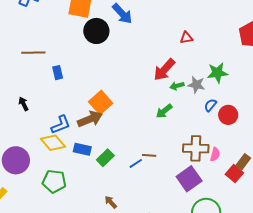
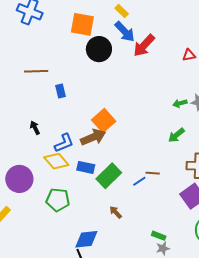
red arrow: (164, 70) -> (144, 46), moved
black arrow: (24, 104) -> (35, 128), moved
green arrow: (164, 111) -> (176, 135), moved
green rectangle: (105, 158) -> (109, 176), size x1.4
brown arrow: (111, 202) -> (116, 212), moved

